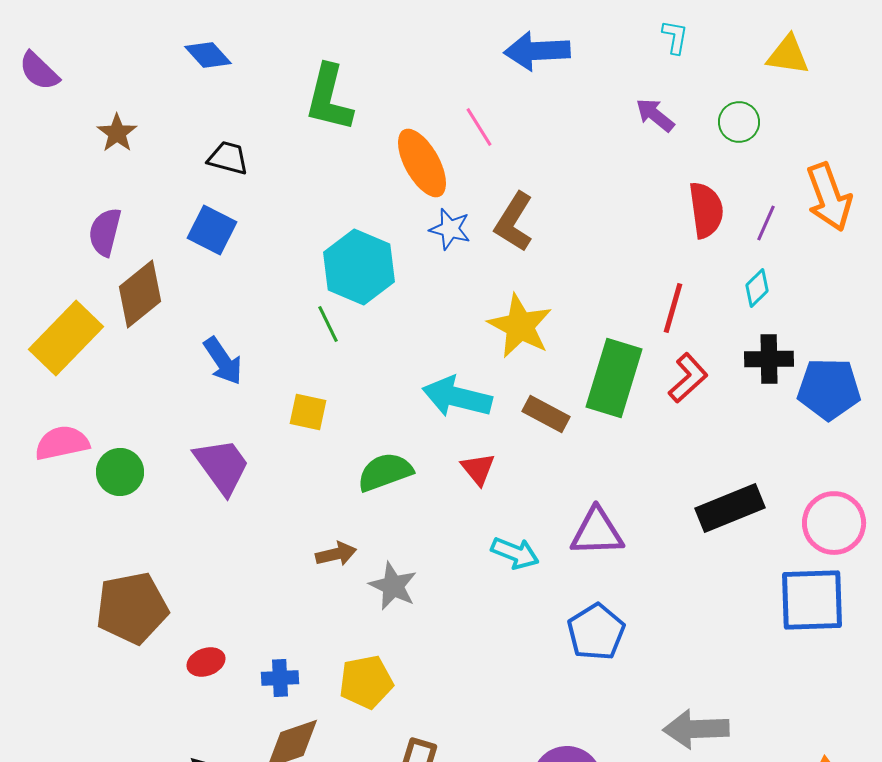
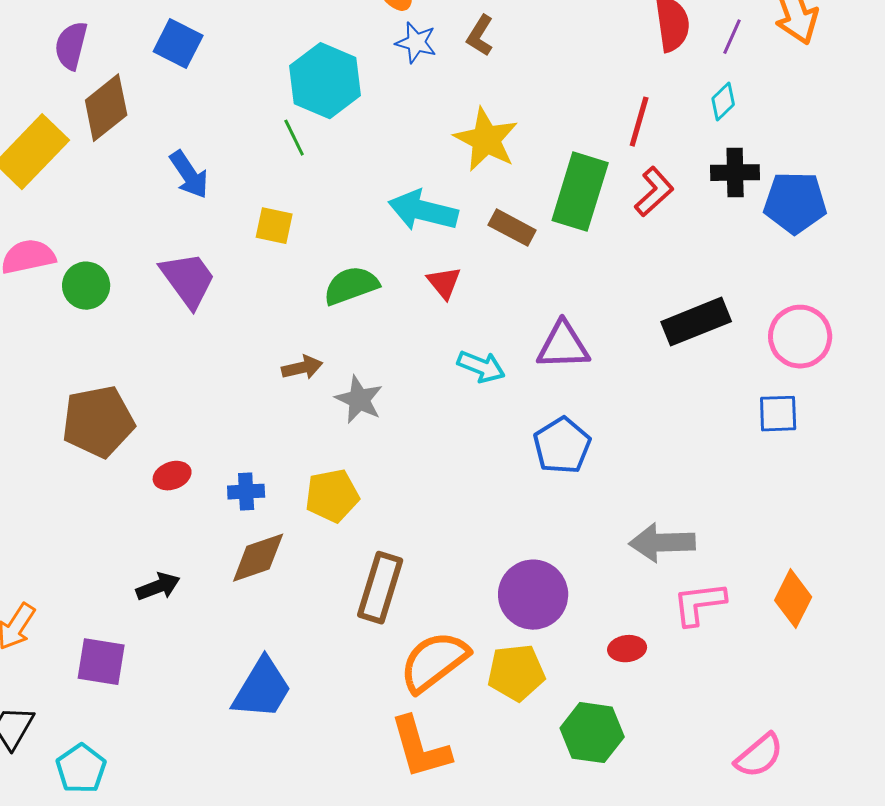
brown L-shape: (514, 222) -> (480, 36), size x0.7
blue square: (812, 600) -> (778, 414), size x0.6

